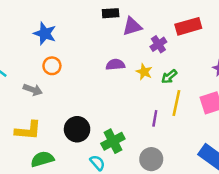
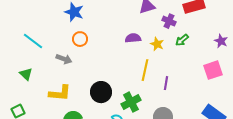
purple cross: (158, 44) -> (169, 21), turned -32
green arrow: (169, 77) -> (182, 40), moved
yellow line: (176, 103) -> (145, 70), moved

